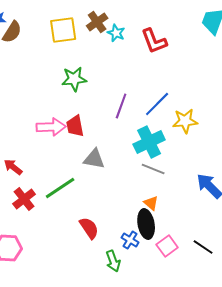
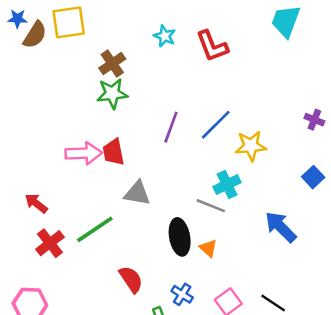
brown cross: (97, 22) -> (112, 64), moved
yellow square: (63, 30) -> (69, 22), moved
cyan cross: (149, 142) -> (227, 185), moved, size x0.7
black ellipse: (146, 224) -> (180, 237), moved

